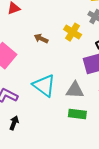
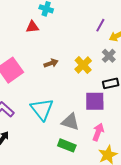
brown arrow: (41, 38) -> (51, 63), turned 120

